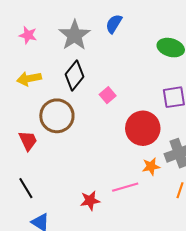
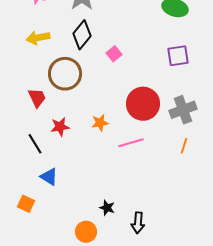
red circle: (143, 128) -> (143, 104), moved
orange star: (151, 166) -> (100, 123), moved
red star: (90, 201) -> (60, 127), moved

